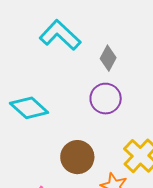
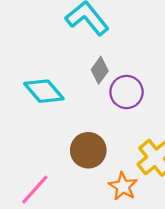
gray diamond: (108, 58) -> (100, 70), moved

